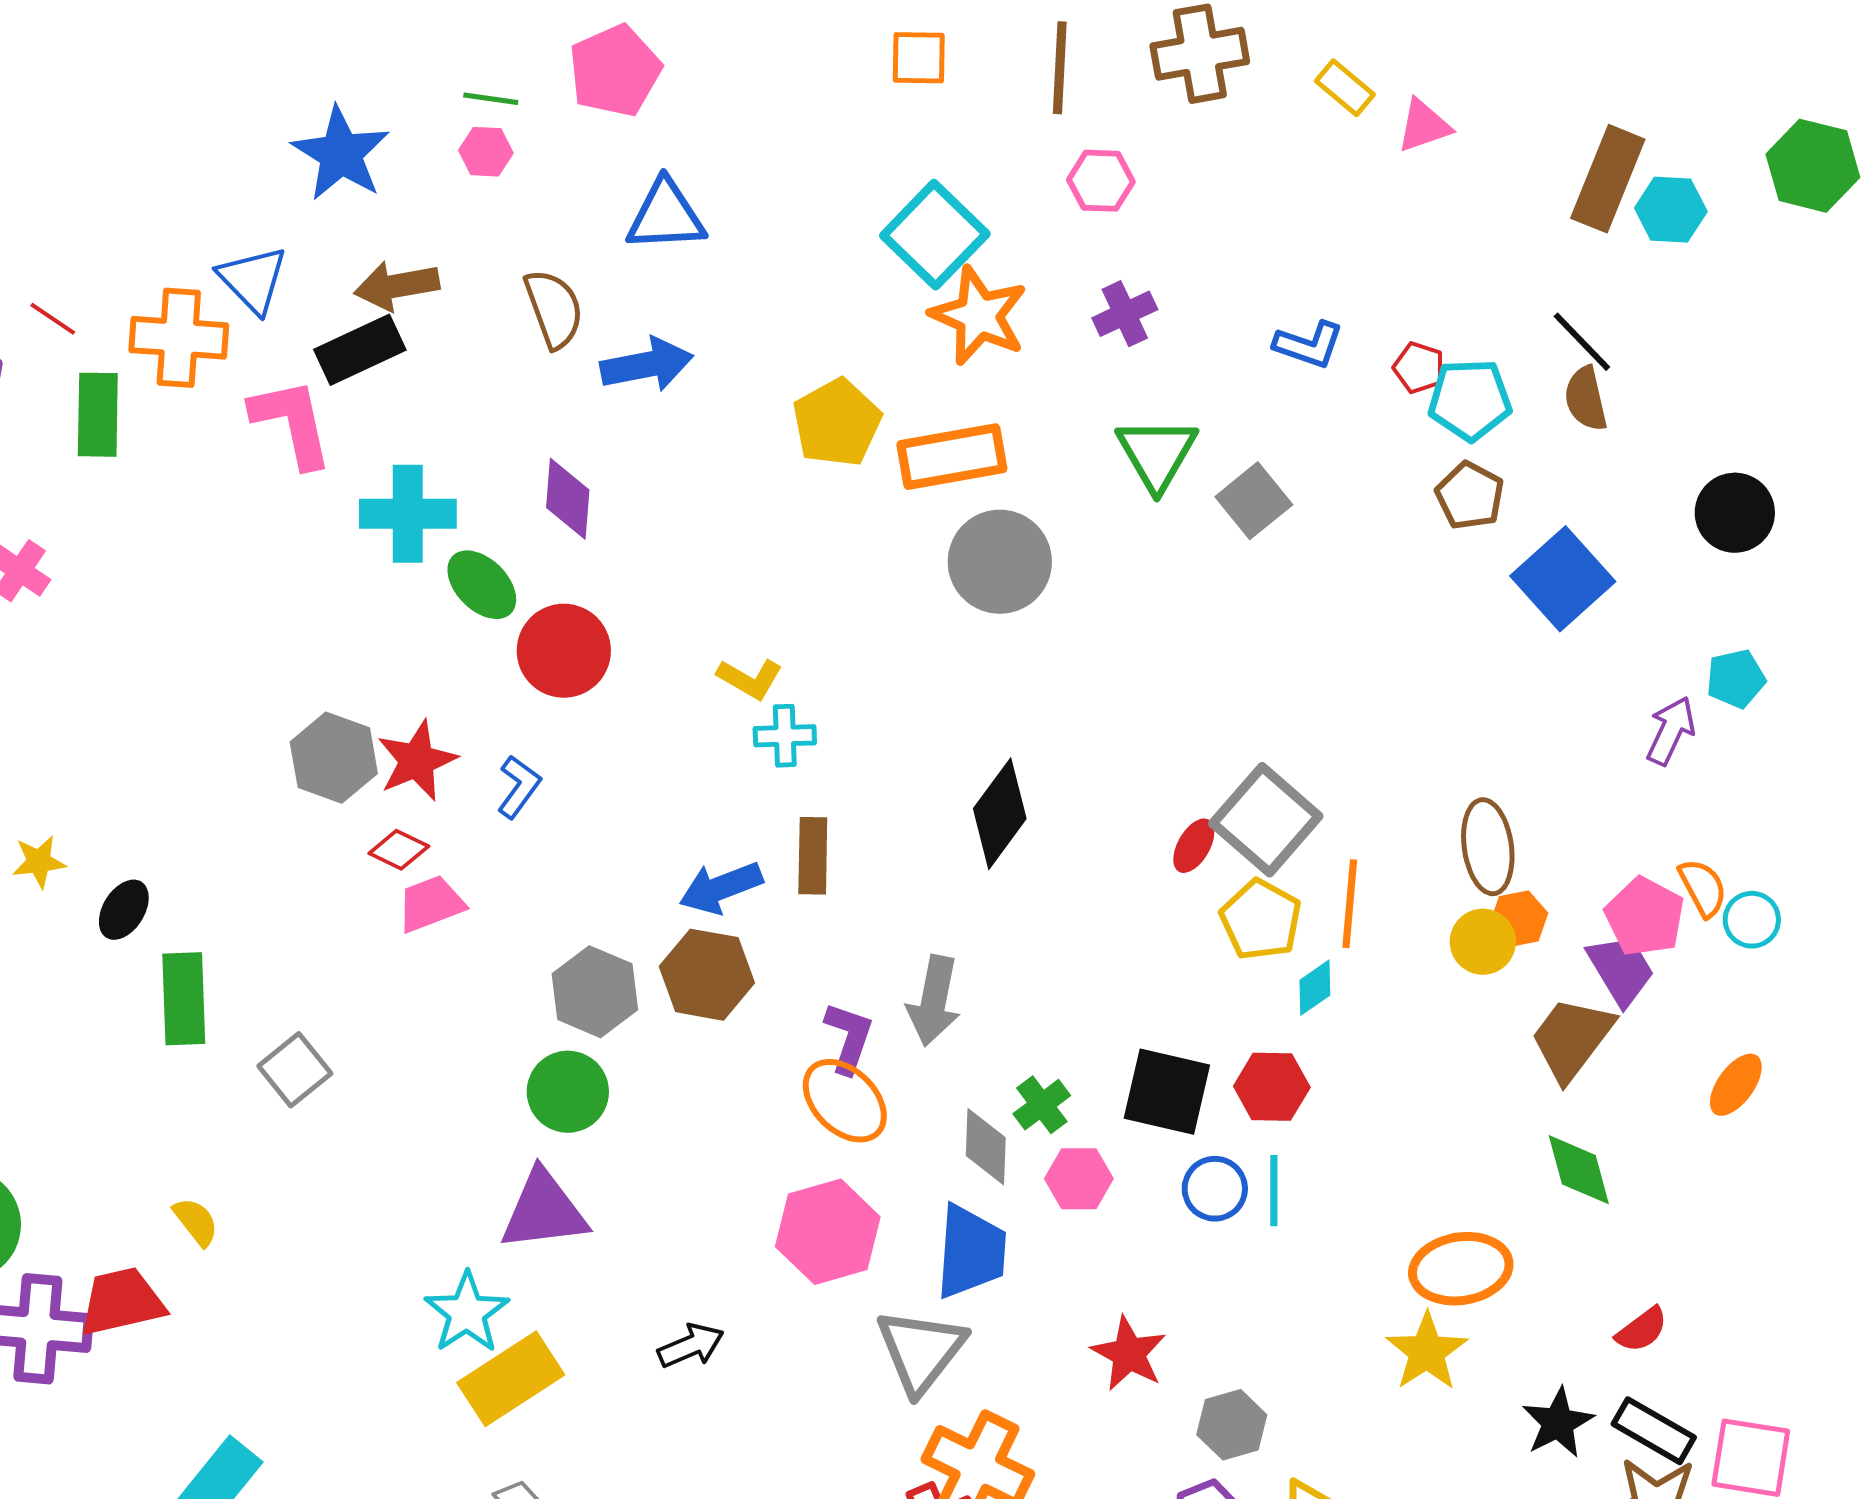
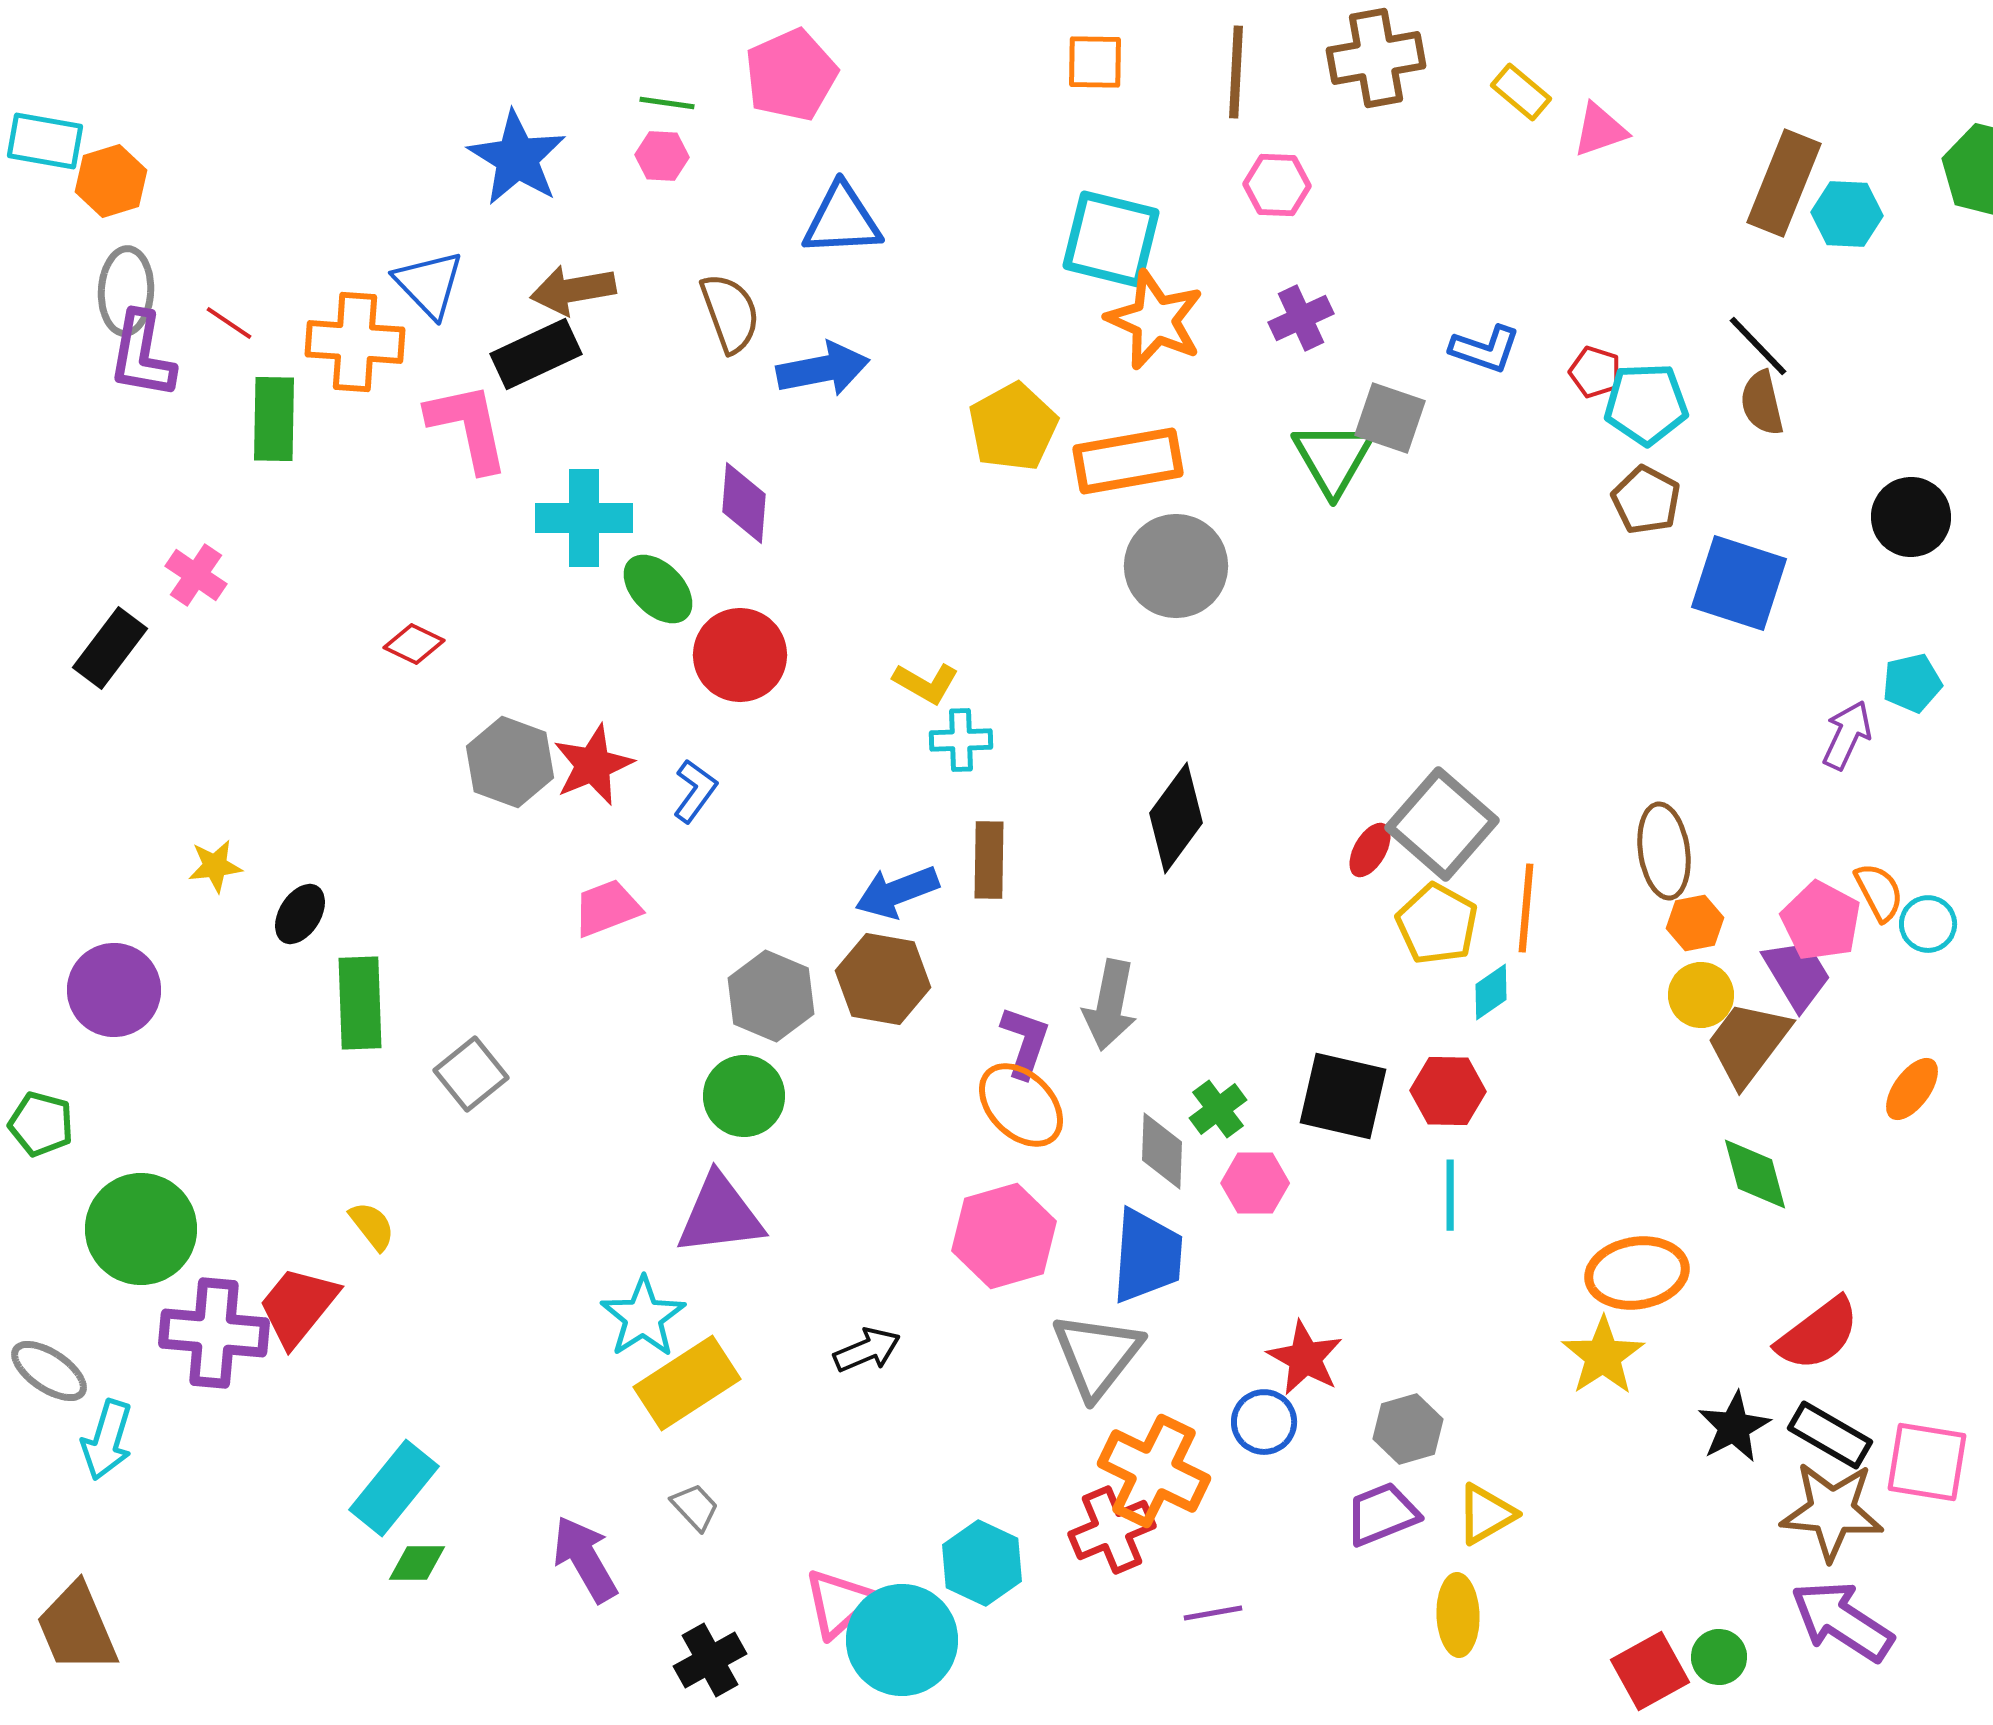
cyan square: (935, 235) -> (1111, 239), turned -30
gray square: (1254, 501) -> (1390, 418), moved, turned -32
blue square: (1563, 579) -> (1739, 583), turned -30
red diamond: (399, 850) -> (414, 644), moved
yellow circle: (1483, 942) -> (1701, 995), moved
blue circle: (1215, 1189) -> (1264, 1422), moved
red trapezoid: (122, 1302) -> (298, 1306), turned -38
red semicircle: (1642, 1330) -> (1818, 1334), size x1.6

